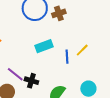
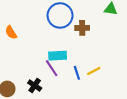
blue line: (67, 57) -> (77, 73), turned -32
purple line: (15, 74) -> (52, 68), moved

